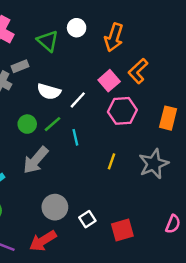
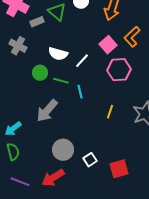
gray rectangle: (20, 66) -> (37, 22), moved
green circle: (27, 124) -> (40, 73), moved
green line: (52, 124) -> (61, 81), turned 56

